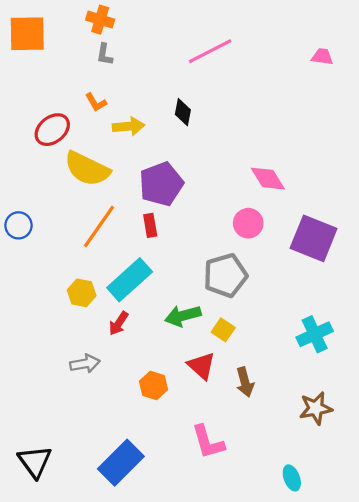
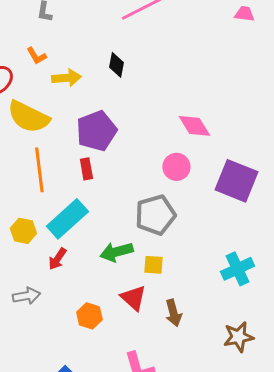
orange line: (99, 226) -> (39, 170), turned -42
yellow square: (223, 330) -> (153, 265), turned -30

